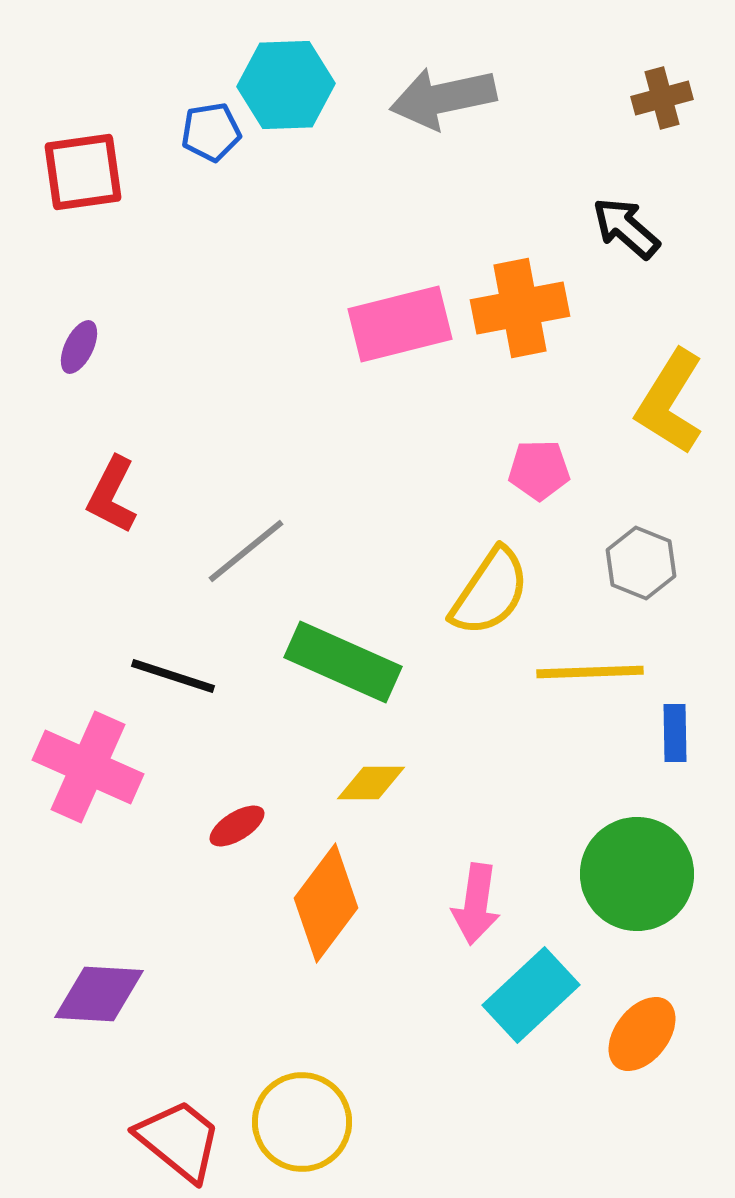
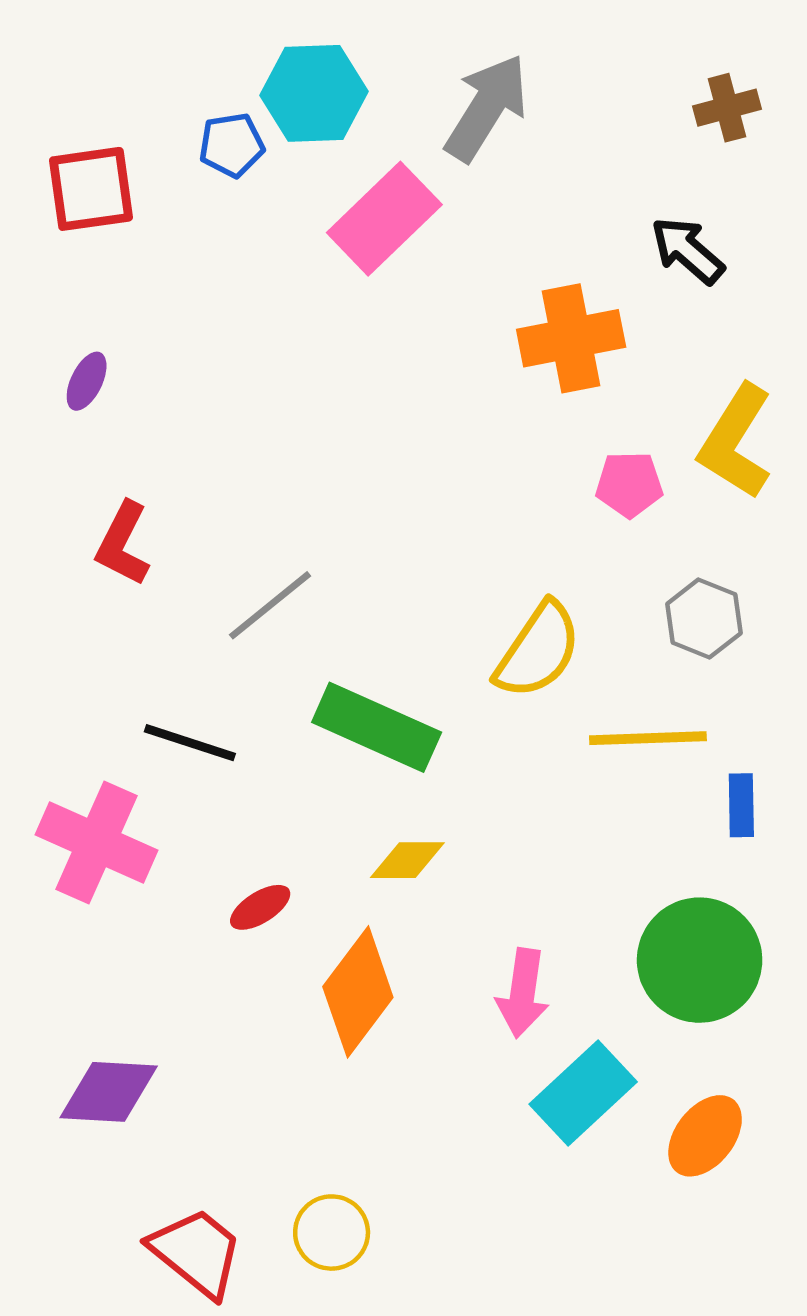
gray arrow: (443, 98) -> (486, 108), turned 134
pink rectangle: (400, 324) -> (384, 219), moved, turned -30
pink pentagon: (539, 470) -> (629, 484), moved
yellow circle: (302, 1122) -> (332, 1233), size x0.7

